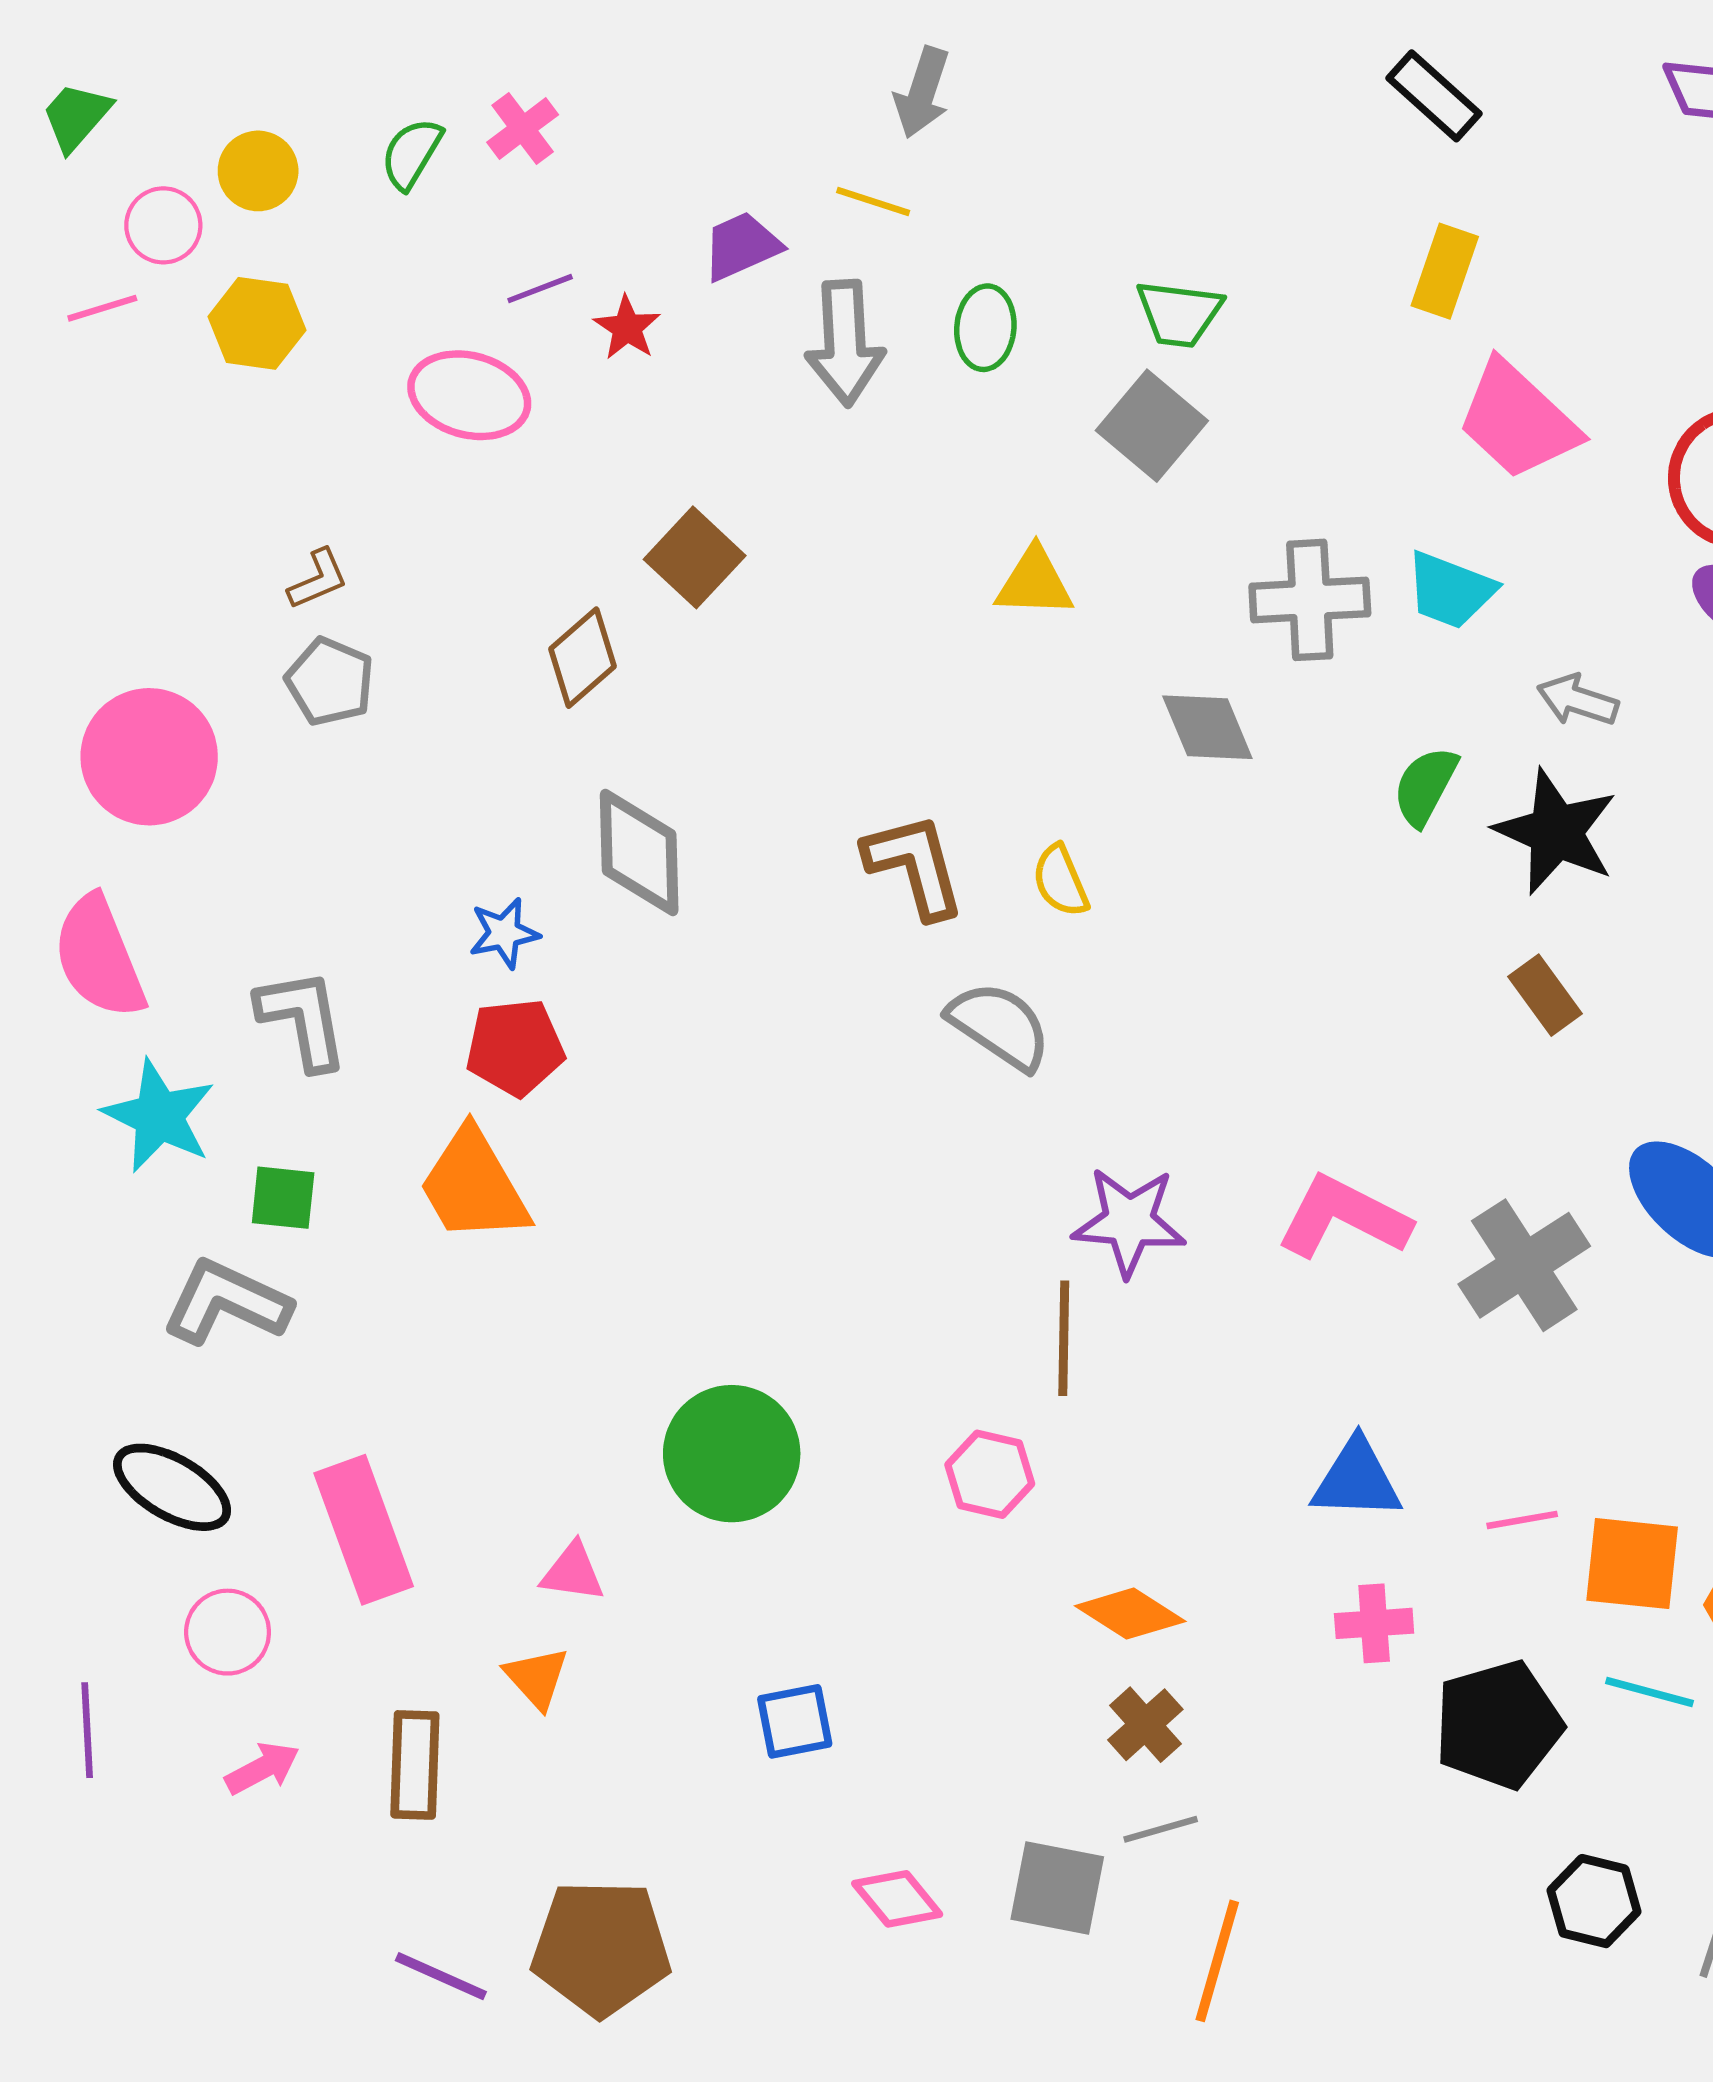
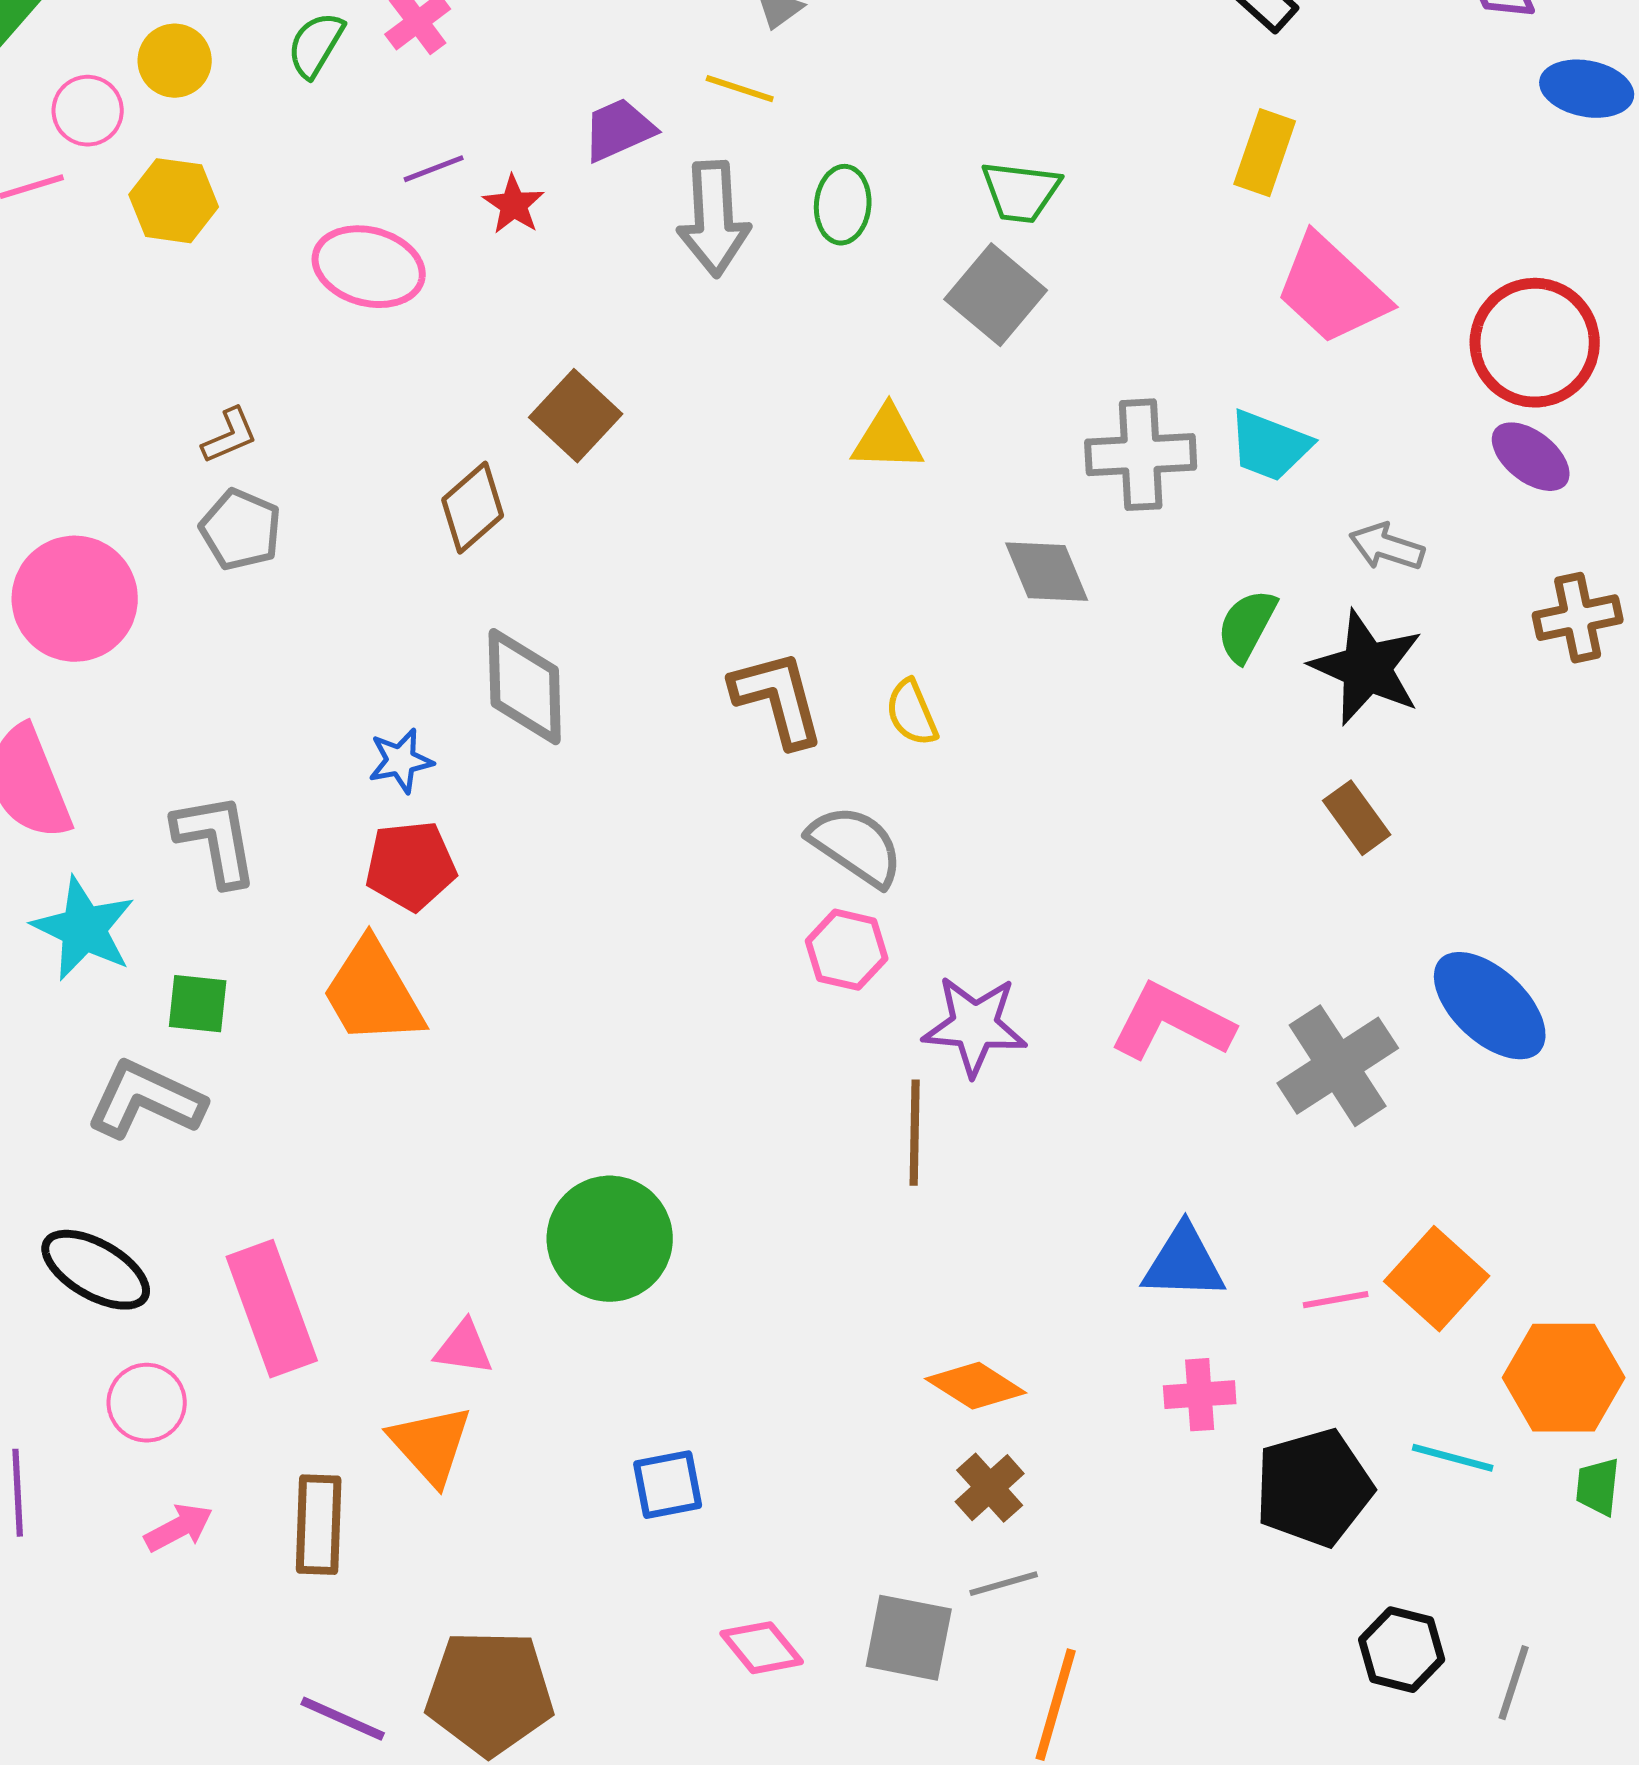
pink hexagon: (990, 1474) -> (847, 950), moved
orange square: (1632, 1564) -> (1437, 1279), moved, turned 36
orange triangle: (537, 1678) -> (431, 1445), size x1.4

